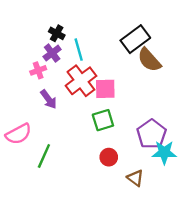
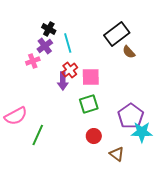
brown semicircle: (149, 60) -> (129, 52), size x0.6
red cross: (81, 81) -> (70, 70), size x0.6
purple arrow: (49, 99) -> (63, 81), moved, turned 36

